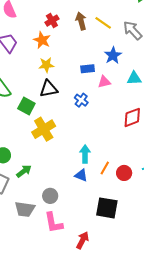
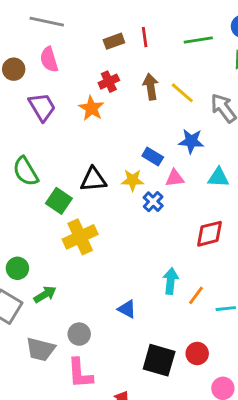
blue star: (113, 55) -> (191, 141), turned 30
yellow star: (46, 65) -> (133, 180), moved
blue rectangle: (88, 69) -> (153, 157), turned 32
blue cross: (81, 100) -> (153, 202), moved
cyan arrow: (85, 154) -> (171, 281), moved
orange line: (105, 168) -> (196, 295), moved
red circle: (124, 173) -> (197, 354), moved

